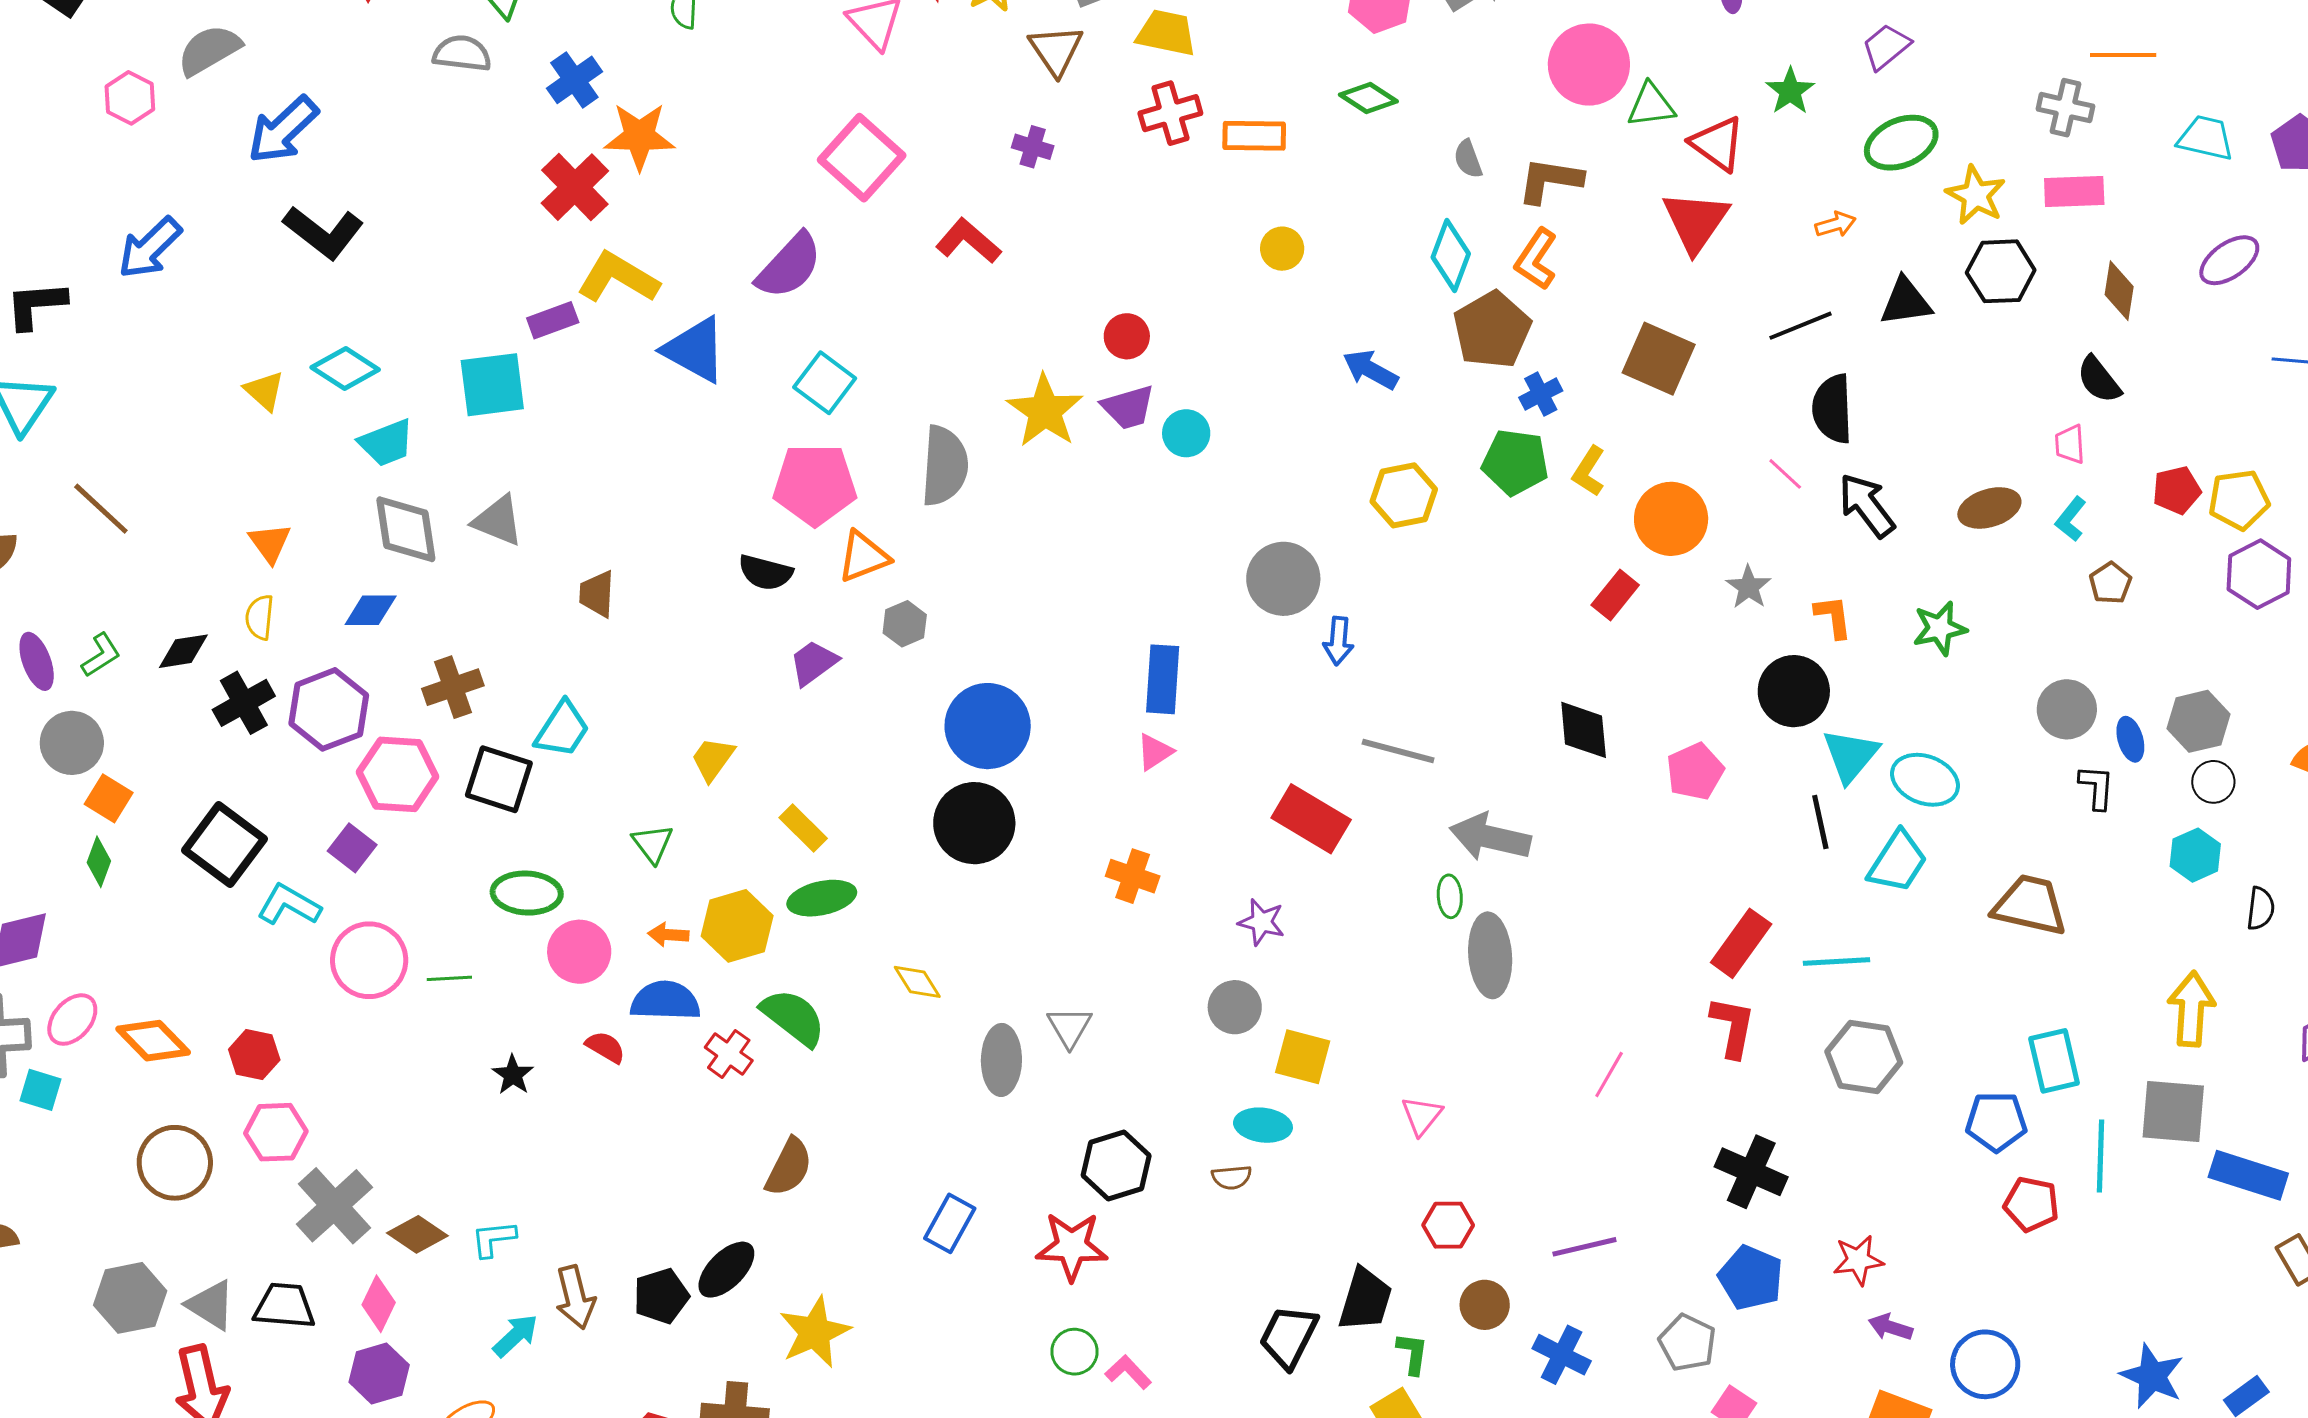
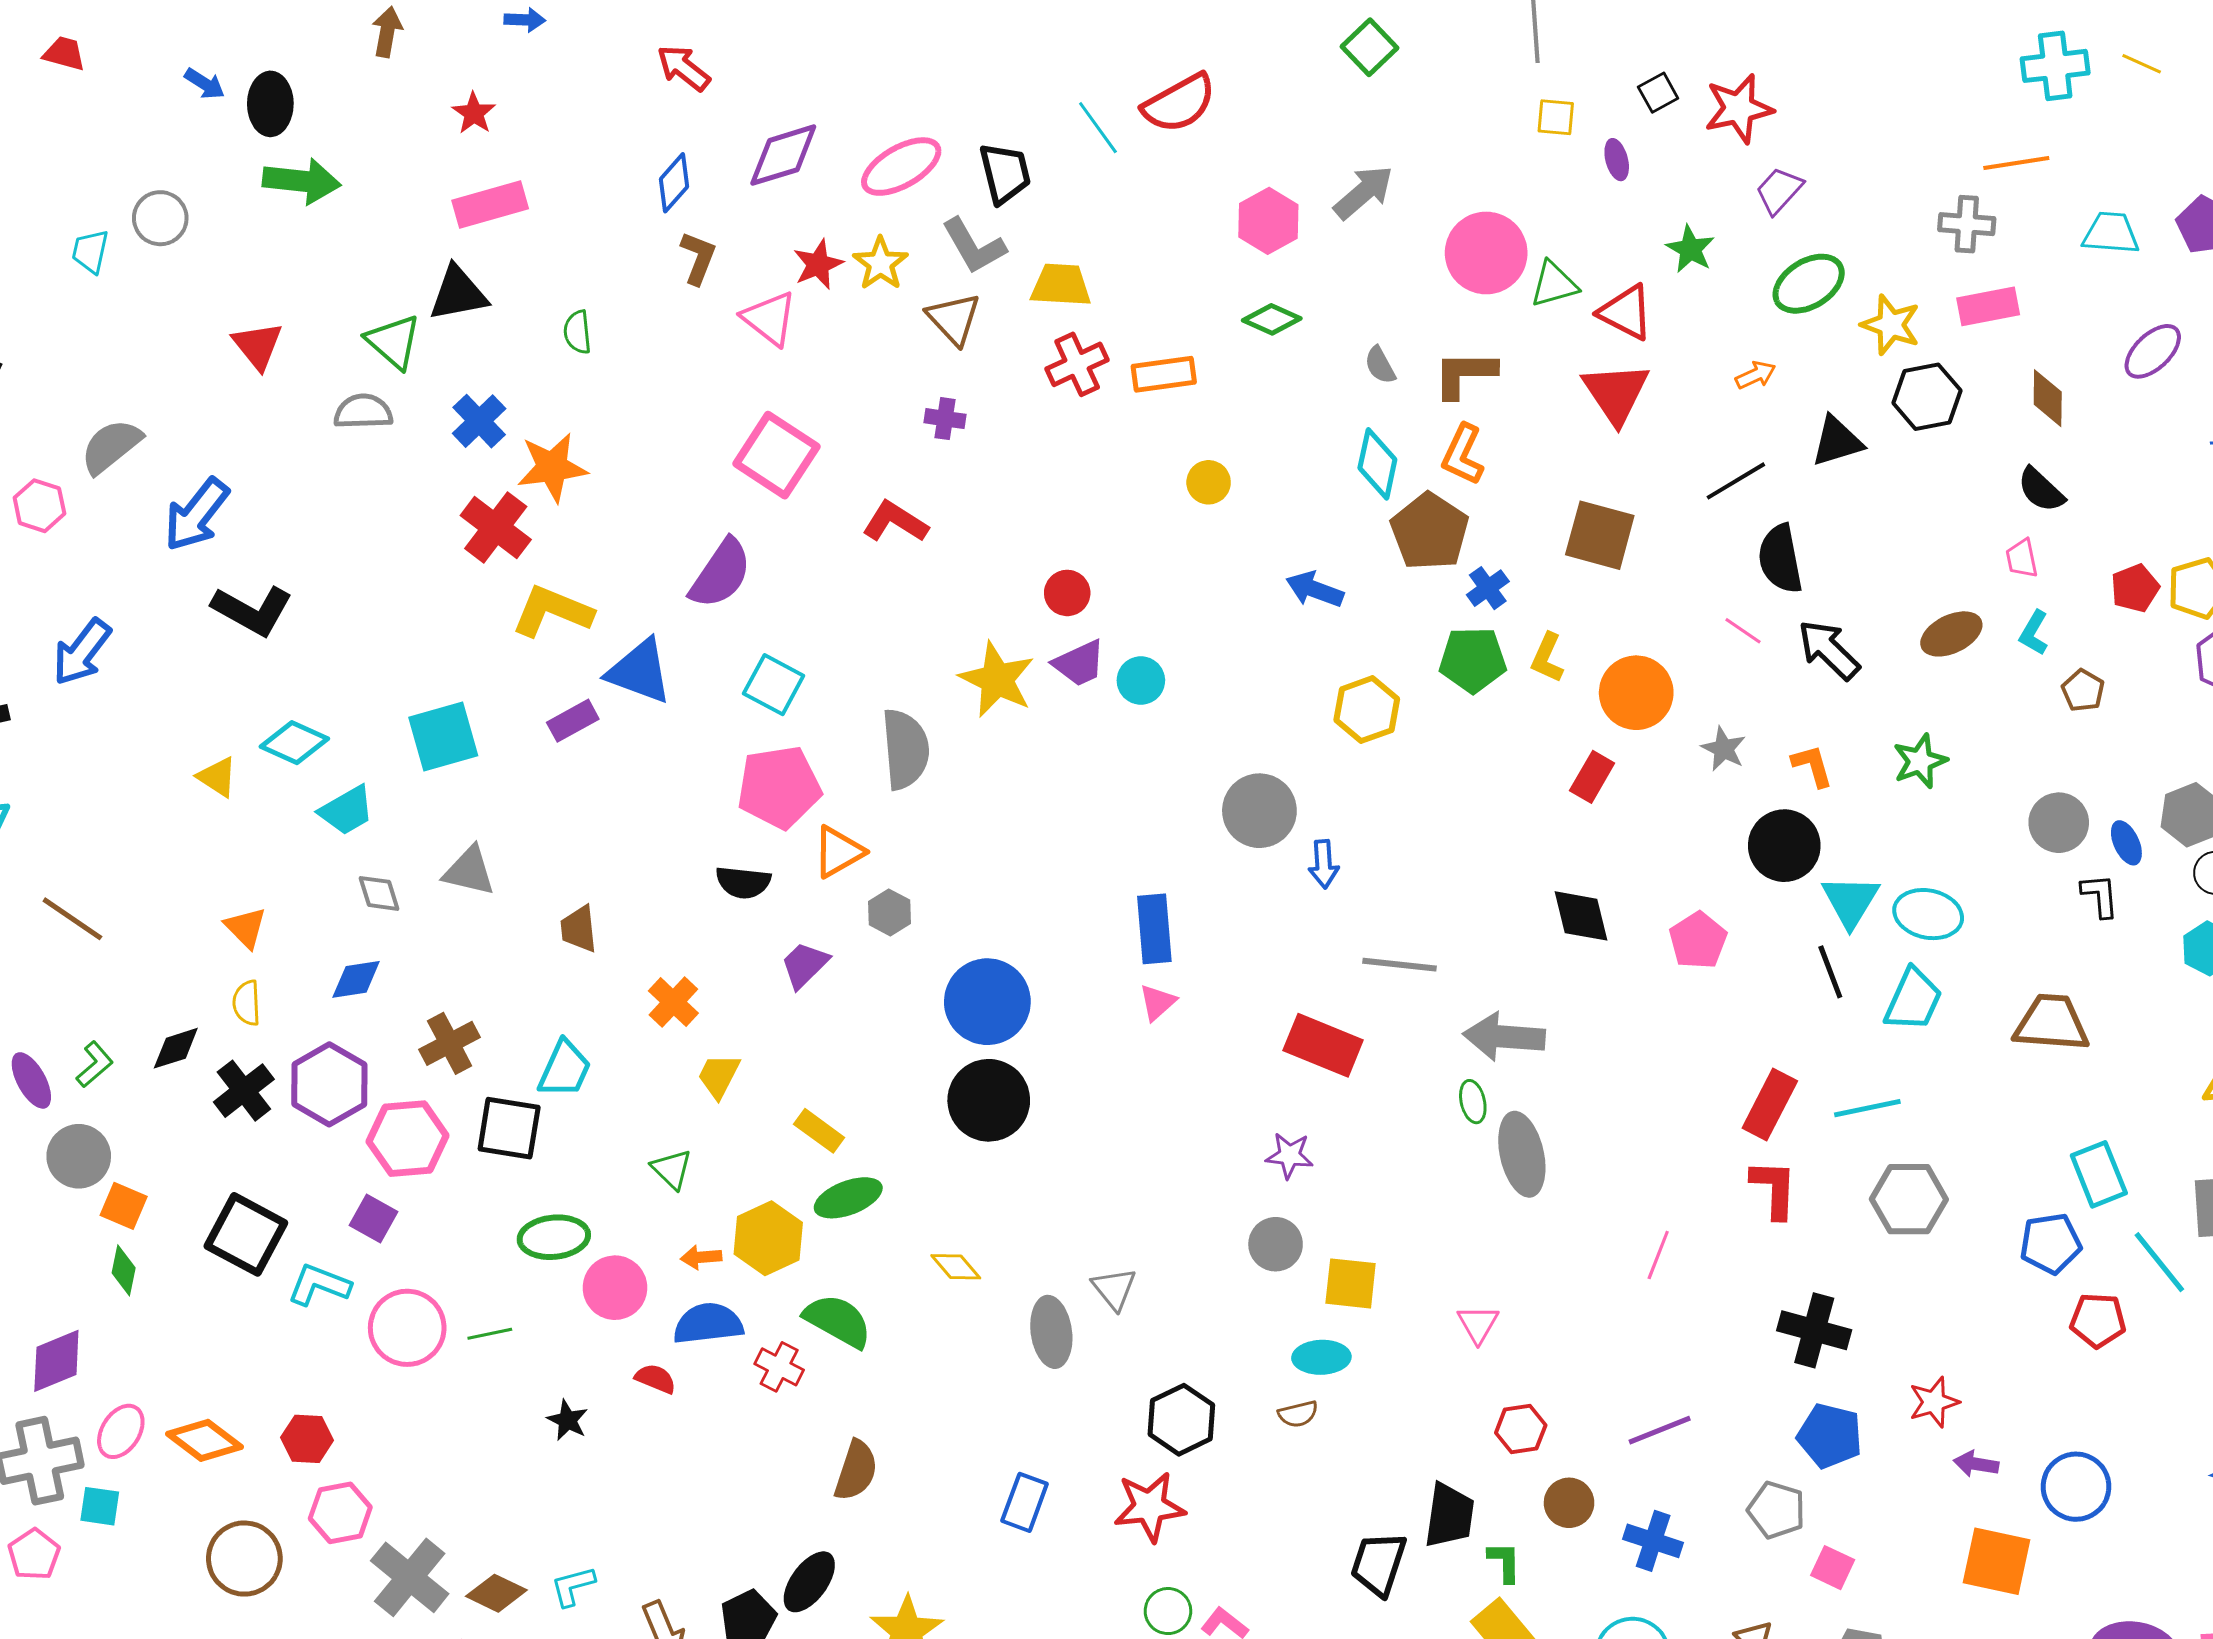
purple rectangle: (553, 320) -> (573, 721), moved
gray diamond: (406, 529) -> (379, 893), size x0.6
orange cross: (1133, 876) -> (673, 1002), moved, turned 33
cyan line: (2101, 1156) -> (2159, 1262), turned -32

